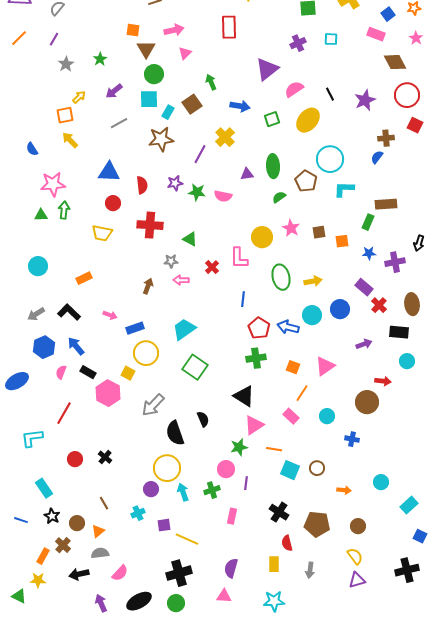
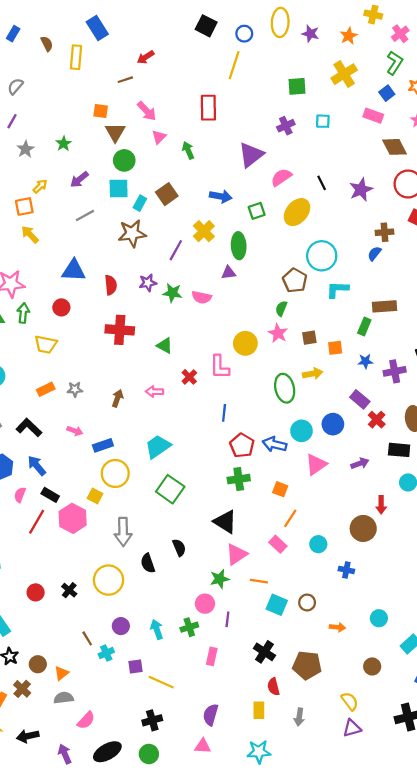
pink arrow: (174, 30) -> (147, 111), turned 60
green arrow: (211, 82) -> (188, 150), moved
green ellipse: (273, 166) -> (239, 246), moved
green semicircle: (279, 197) -> (281, 309), moved, turned -32
red circle: (113, 203) -> (61, 307), moved
yellow trapezoid: (102, 233) -> (46, 344), moved
gray star: (171, 261) -> (75, 389), moved
green ellipse: (281, 277) -> (285, 388), moved
yellow arrow: (313, 281) -> (313, 374), moved
pink triangle: (325, 366) -> (316, 465), moved
red arrow: (383, 381) -> (381, 505), turned 84
gray arrow: (153, 405) -> (123, 532), turned -45
red line: (64, 413) -> (37, 522), moved
black semicircle: (175, 433) -> (148, 563), size x0.7
yellow circle: (167, 468) -> (108, 580), moved
brown line: (104, 503) -> (87, 638), moved
brown circle: (358, 526) -> (372, 666), moved
black cross: (179, 573) -> (152, 720), size x0.7
black arrow: (79, 574) -> (28, 736), moved

